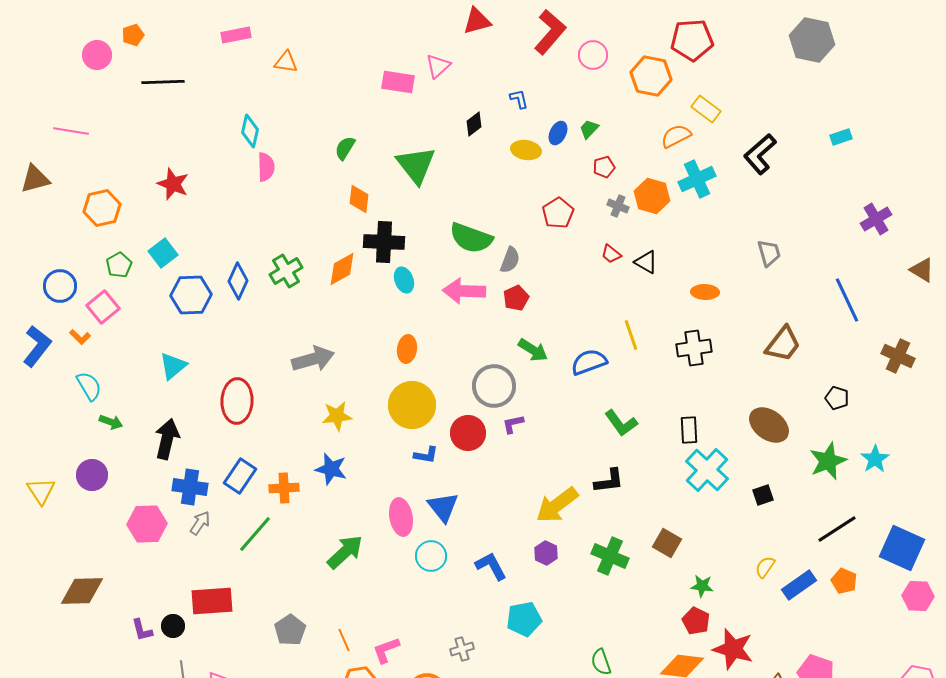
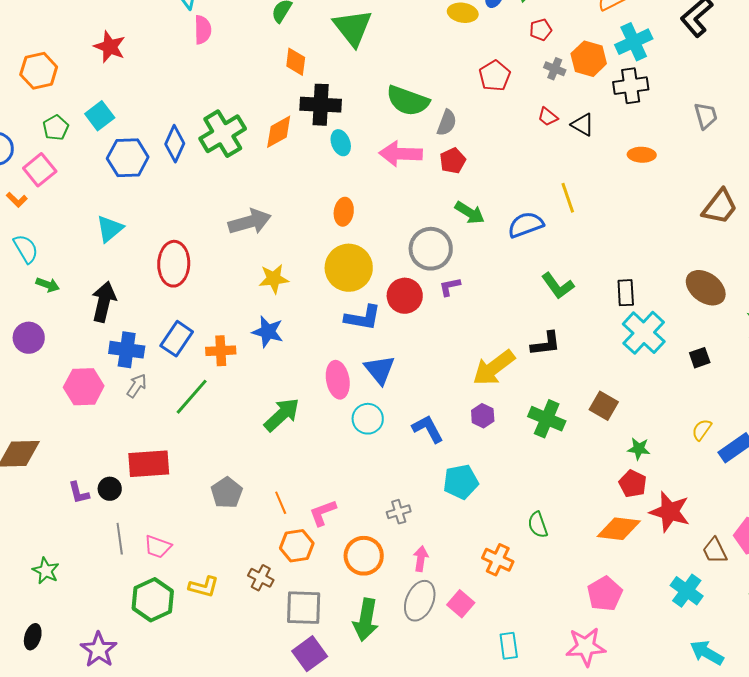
green cross: (286, 271) -> (223, 134), size x1.4
black cross: (694, 348) -> (631, 86), moved
blue L-shape: (426, 455) -> (363, 318), size x1.5

